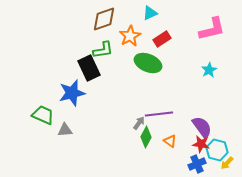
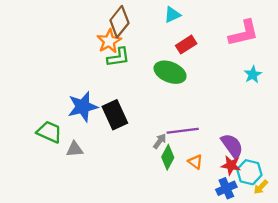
brown diamond: (104, 19) -> (119, 22), turned -32
orange star: (130, 36) -> (109, 41), moved
black rectangle: (89, 68) -> (115, 115), moved
cyan star: (209, 70) -> (253, 74), moved

